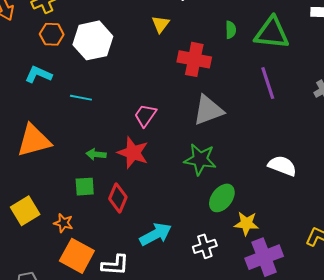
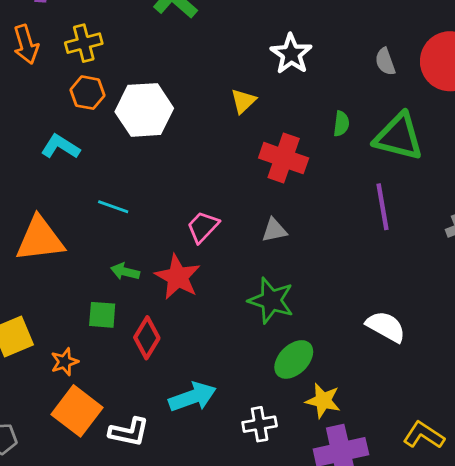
cyan line: (81, 98) -> (113, 207), moved
gray triangle: (208, 110) -> (274, 230), moved, size x0.6
orange star: (63, 223) -> (65, 362), turned 30

